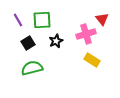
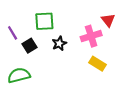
purple line: (18, 20) -> (13, 33), moved
green semicircle: (32, 68) -> (19, 75), moved

